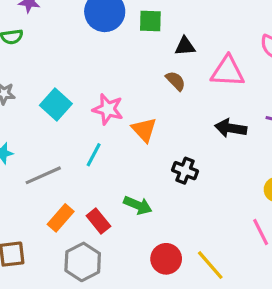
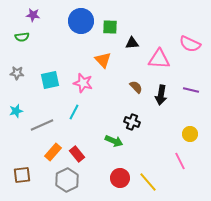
brown semicircle: (176, 81) -> (136, 87), moved
cyan square: (56, 104) -> (50, 80), turned 36
black arrow: (231, 128) -> (161, 95), turned -90
orange triangle: (144, 130) -> (103, 60), moved
green arrow: (138, 205) -> (114, 141), moved

